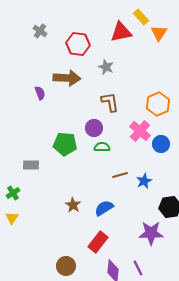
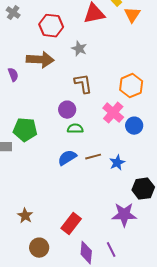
green pentagon: (65, 144) -> (25, 130), moved
brown star: (73, 205) -> (25, 216), moved
blue semicircle: (104, 208) -> (67, 158), moved

